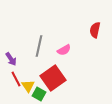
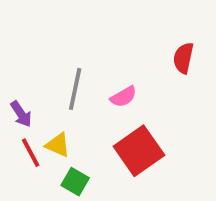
red square: (53, 78) -> (139, 151), moved
yellow triangle: (28, 86) -> (58, 145), moved, turned -32

